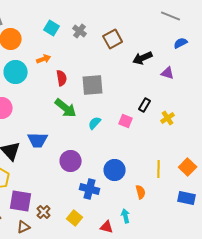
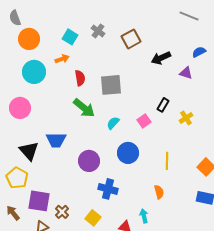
cyan square: (52, 28) -> (70, 37), moved
blue semicircle: (181, 43) -> (199, 52), moved
pink square: (126, 121) -> (144, 121), turned 32
yellow line: (159, 169) -> (167, 161), moved
blue circle: (115, 170) -> (128, 153), moved

